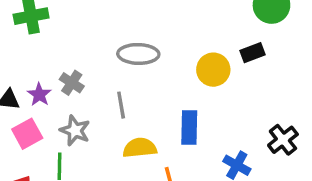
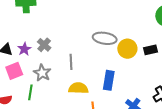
black rectangle: (253, 53) -> (150, 50), moved
gray ellipse: (138, 54) -> (105, 38), moved

